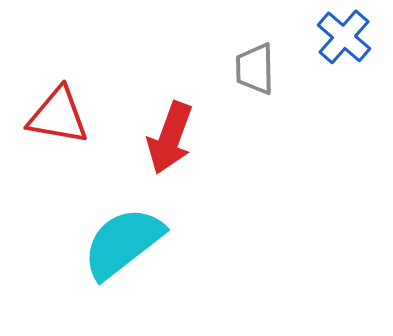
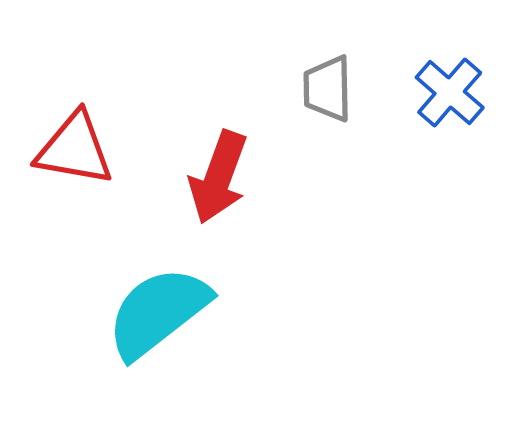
blue cross: (344, 37) -> (450, 93), moved

